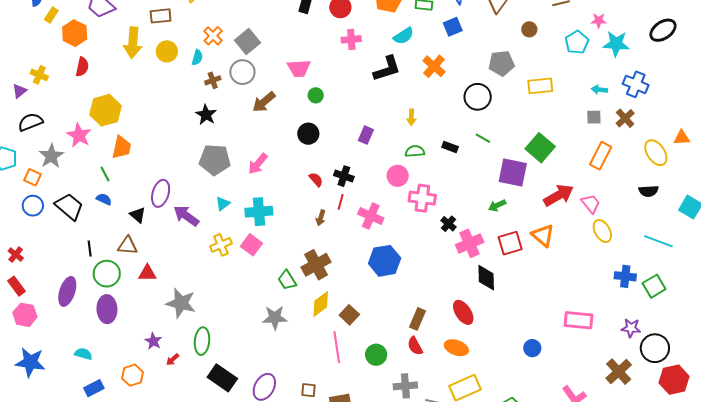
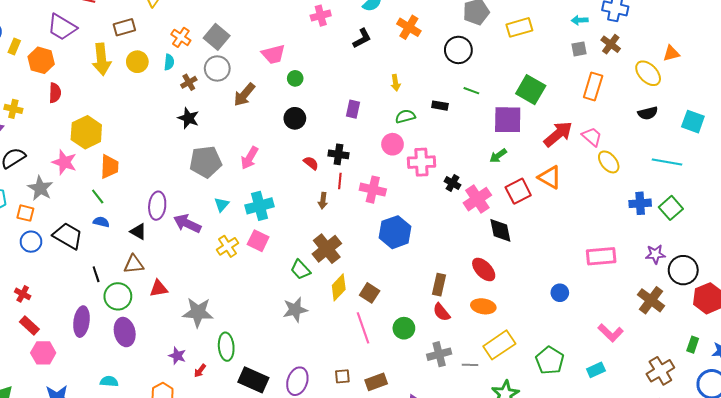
black L-shape: (387, 69) -> (362, 38), size x0.7

